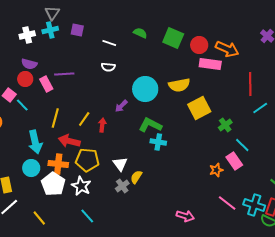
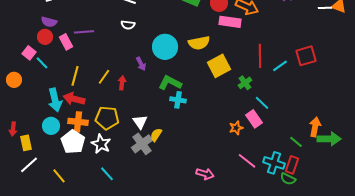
red line: (250, 84) -> (260, 56), moved
purple arrow: (121, 106) -> (141, 64), turned -72
red arrow: (69, 141) -> (74, 99), moved
gray cross: (122, 186) -> (142, 144), size x1.5

